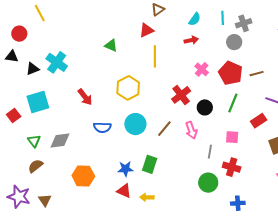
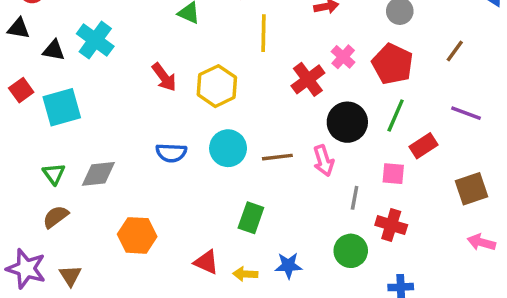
black triangle: (33, 69) -> (54, 50), turned 32
brown line: (257, 74) -> (455, 51), moved, turned -40
red cross: (181, 95) -> (308, 79), moved
red arrow: (85, 97) -> (164, 77), moved
black circle: (205, 107) -> (347, 122), size x1.5
red square: (14, 115) -> (21, 90), moved
red rectangle: (259, 121) -> (424, 146), moved
brown line: (164, 129) -> (277, 157), turned 42
blue star: (125, 169) -> (288, 265), moved

